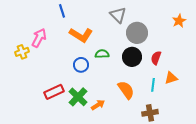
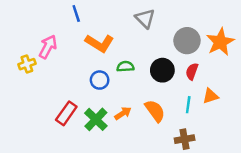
orange star: (179, 21) -> (220, 42), moved, size x1.6
gray circle: (137, 33) -> (187, 41), moved
red rectangle: (54, 92) -> (66, 113), turned -30
orange arrow: (98, 105) -> (123, 113), moved

